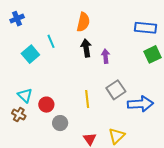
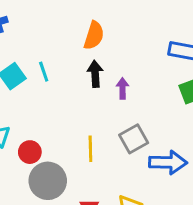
cyan line: (51, 41) -> (44, 72), moved
gray circle: (60, 123) -> (48, 181), size x1.6

